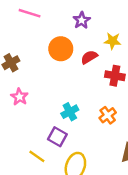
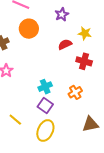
orange circle: (61, 49) -> (29, 29), moved
purple square: (57, 137) -> (45, 106), moved

